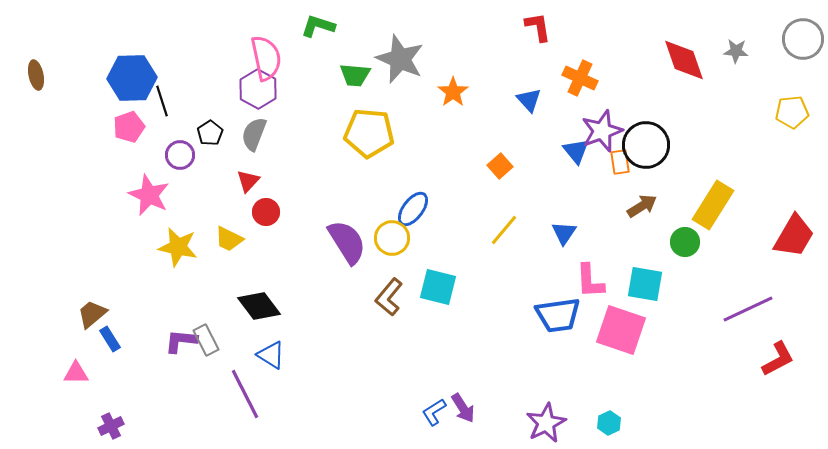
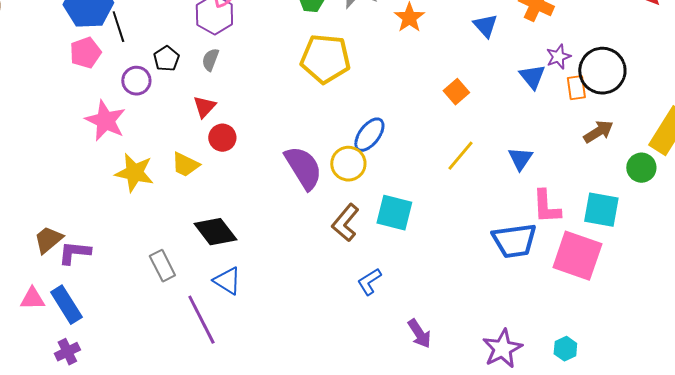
purple star: (602, 131) -> (558, 57), size x0.6
gray semicircle: (254, 134) -> (210, 60), size x0.7
blue rectangle: (110, 339) -> (66, 305), moved, size x1.5
purple L-shape: (181, 341) -> (74, 253), moved
blue L-shape: (434, 412) -> (369, 282), moved

